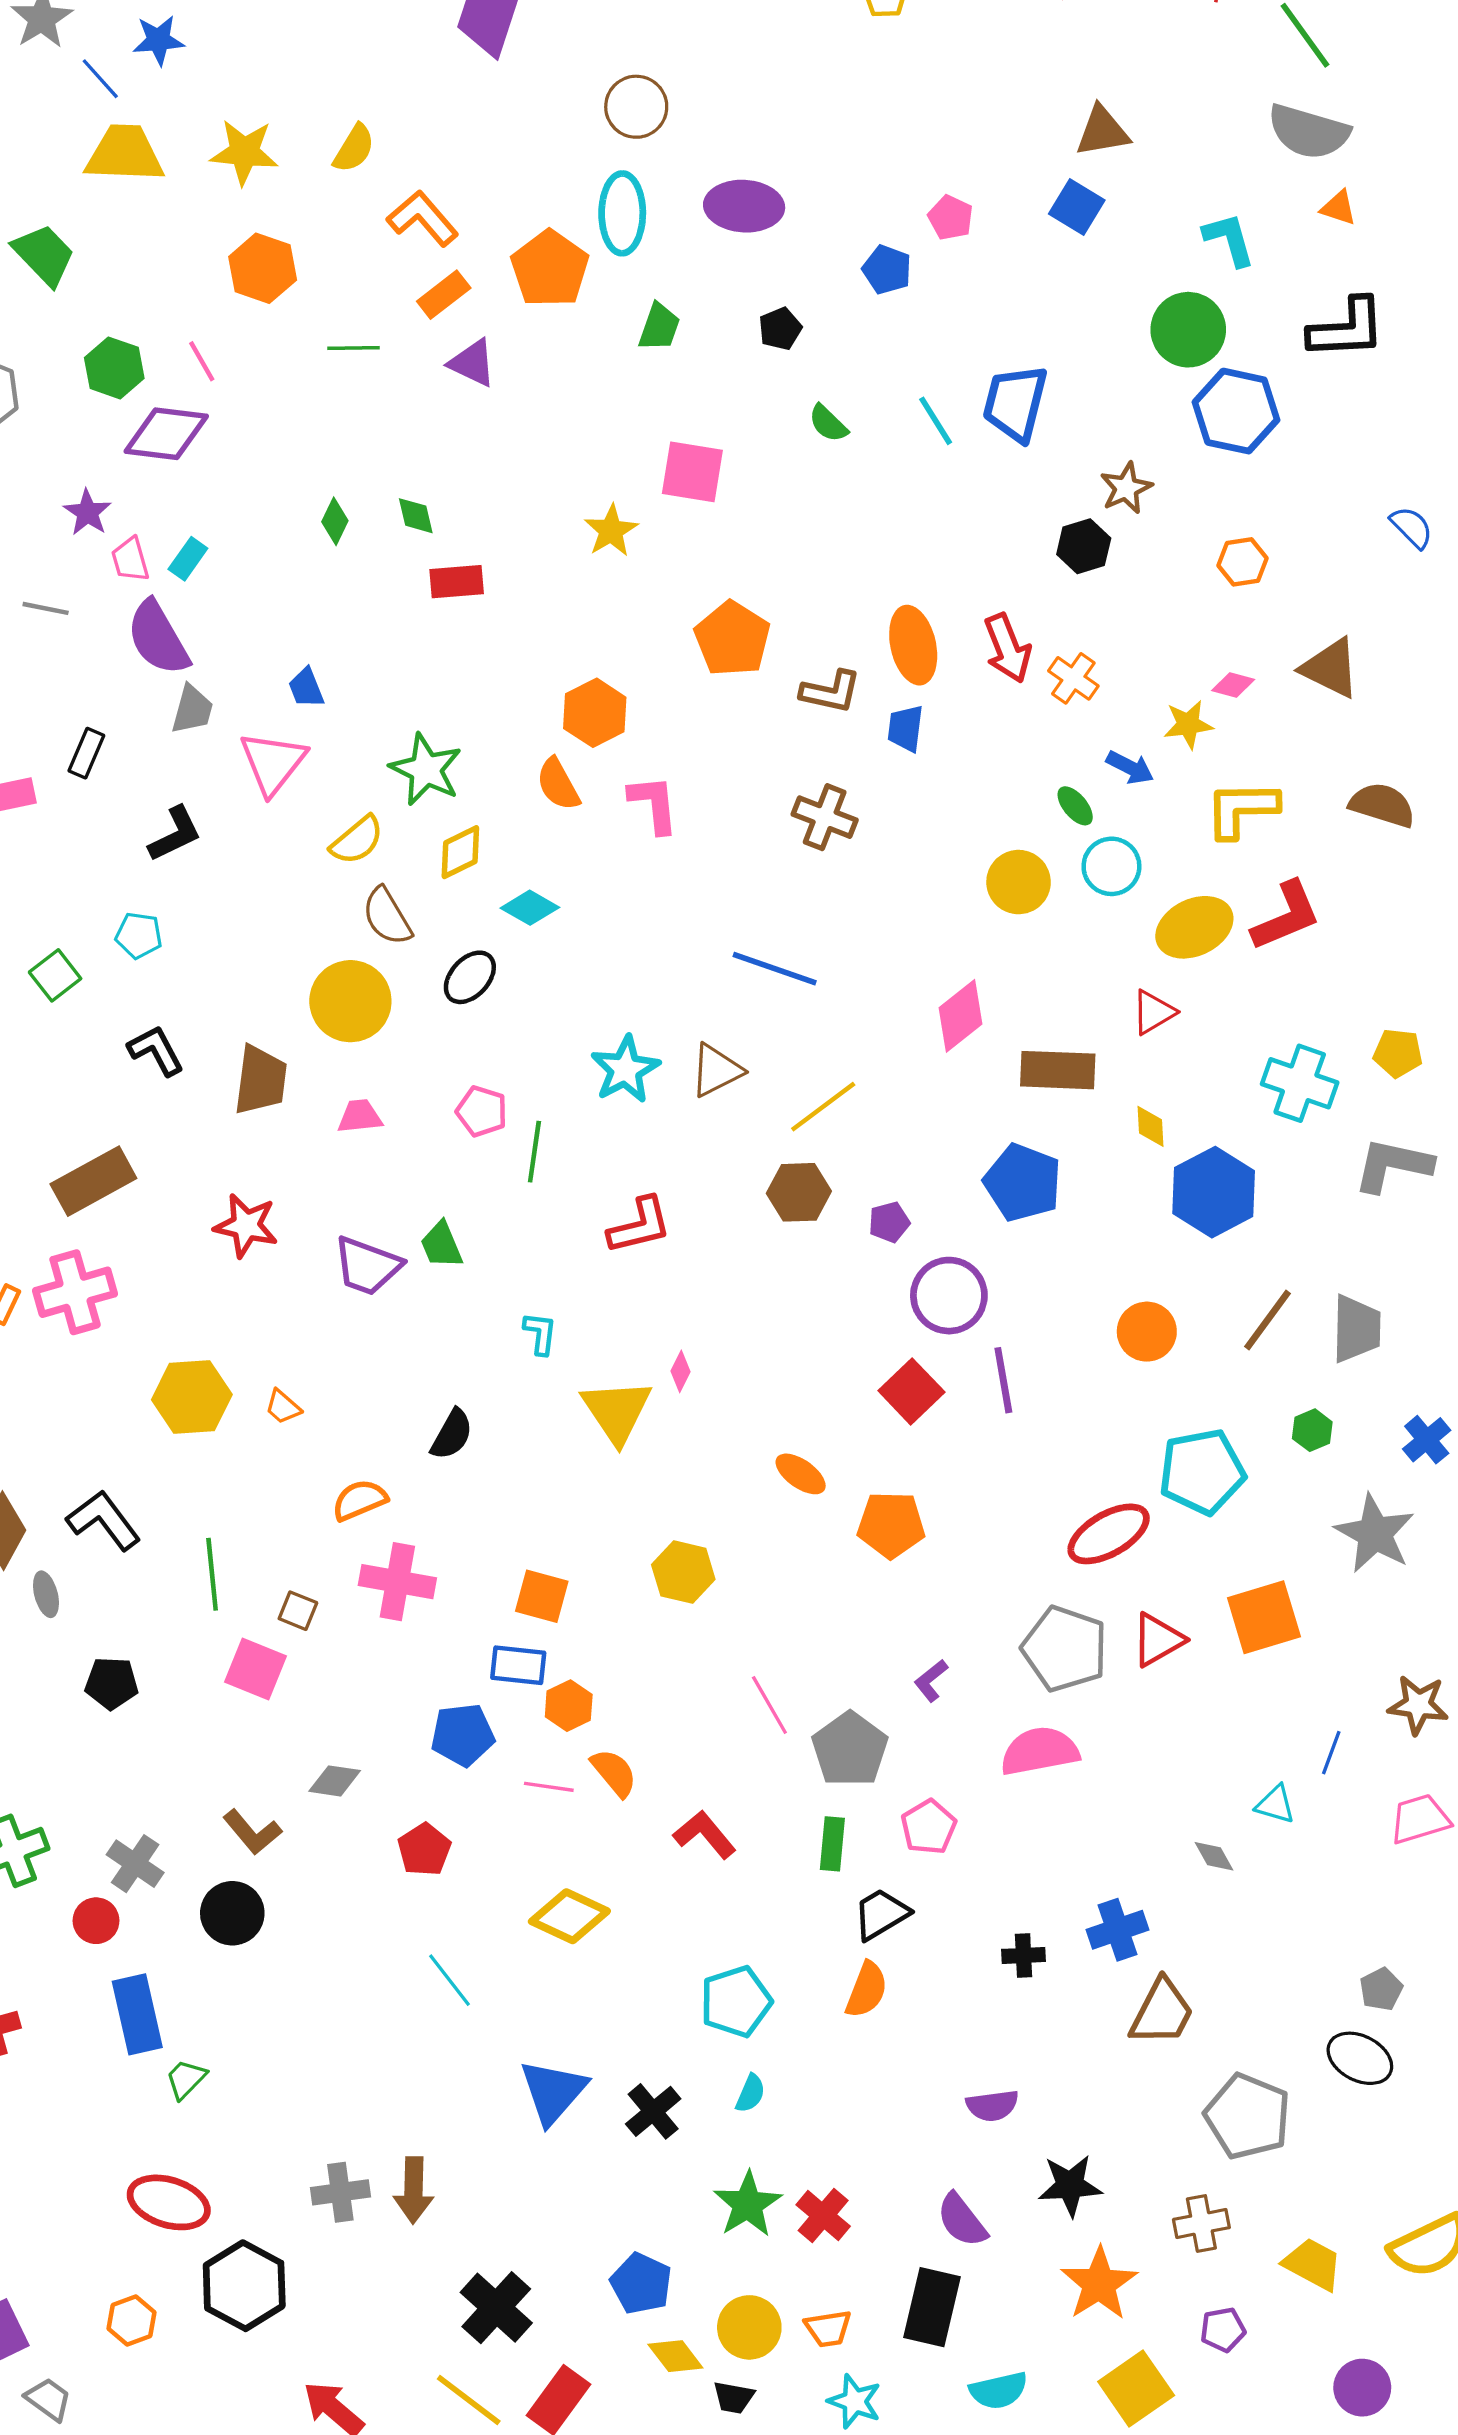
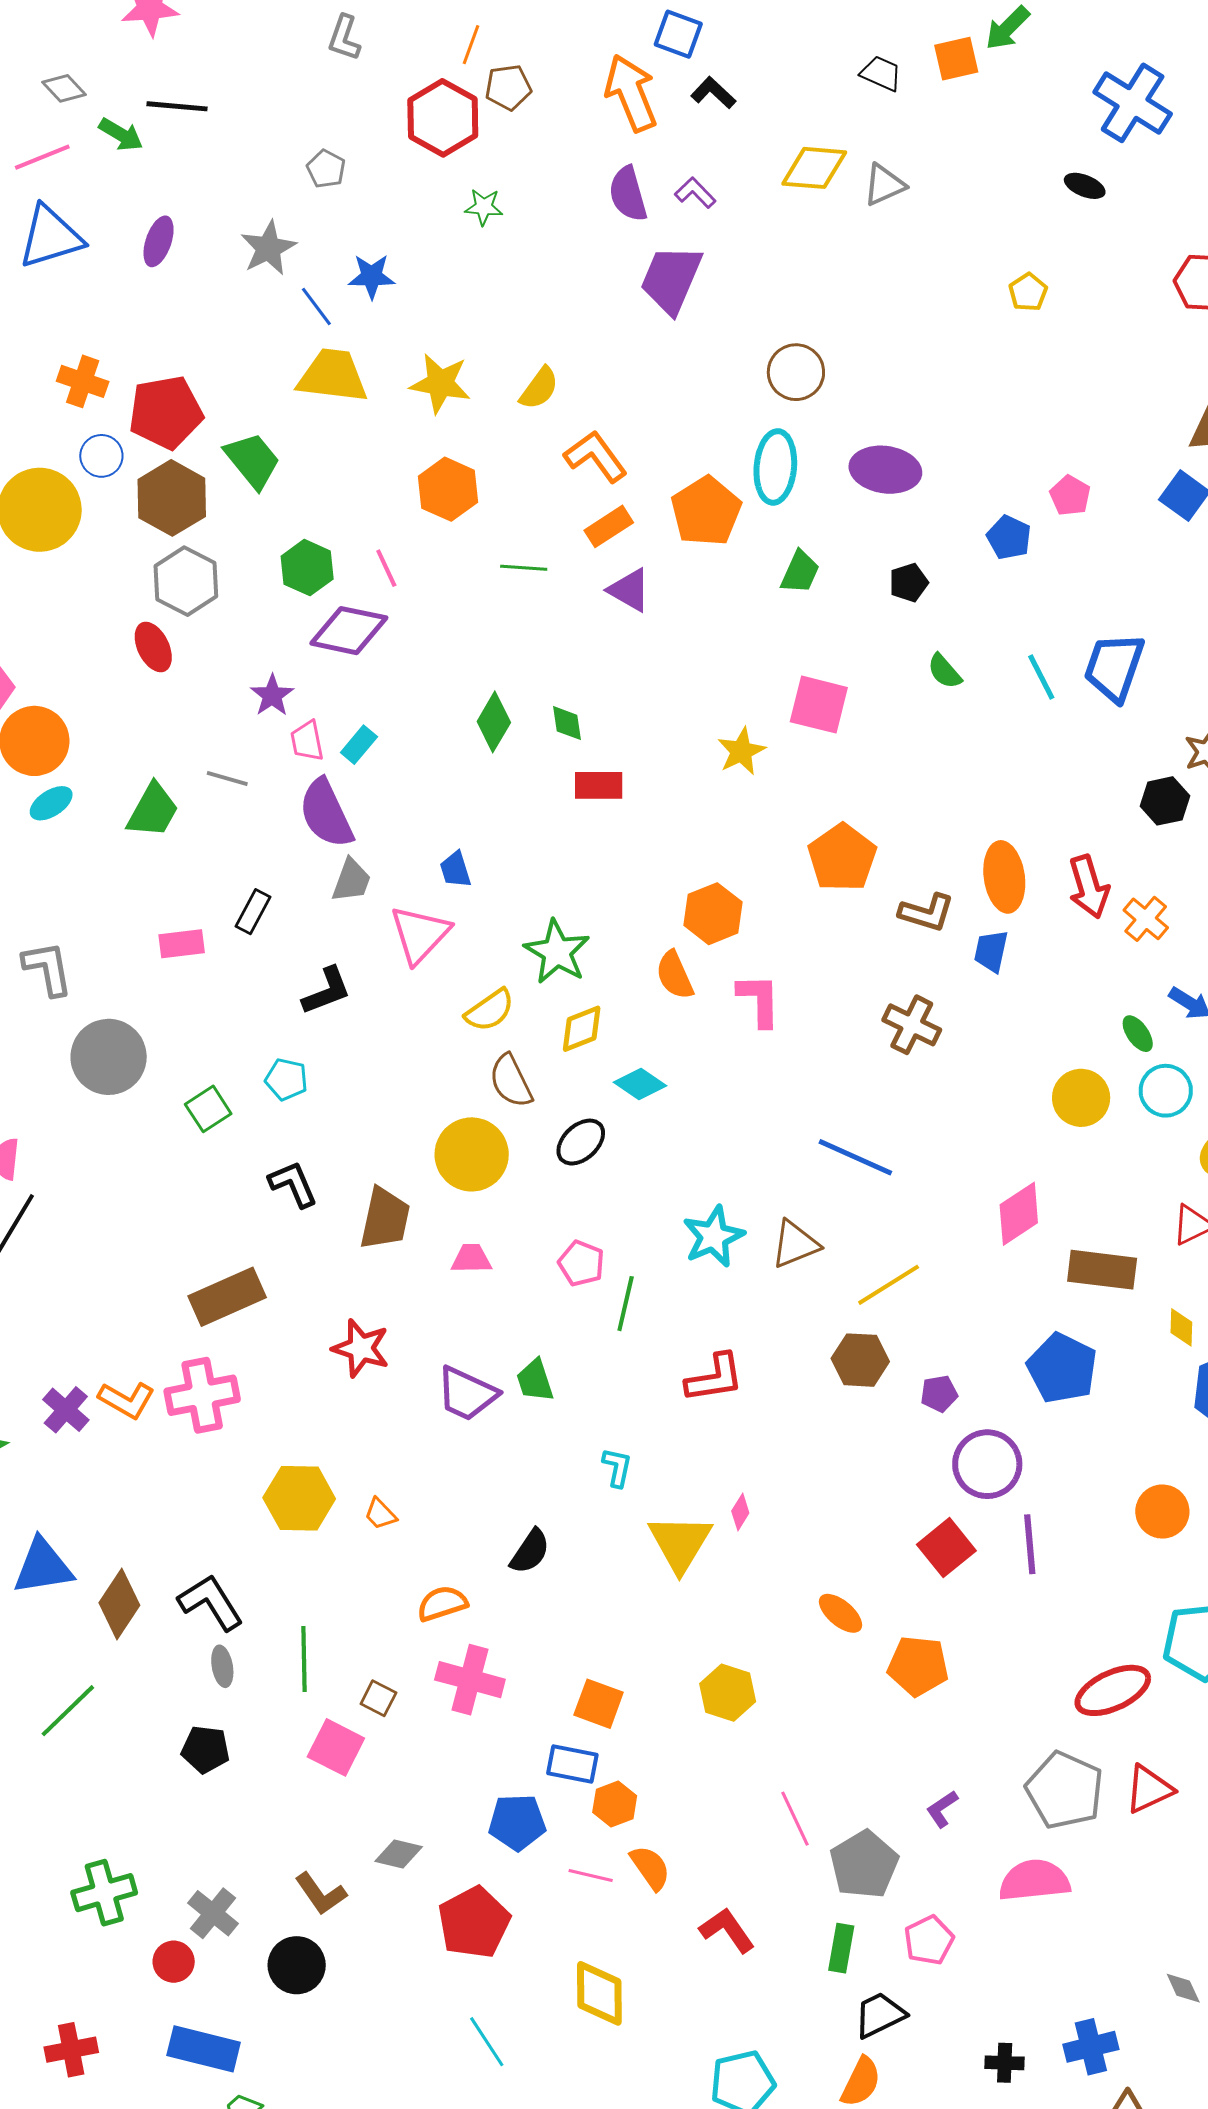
green diamond: (335, 521) -> (494, 722), size x1.4
gray ellipse: (46, 1594) -> (222, 1666), moved
red pentagon: (424, 1850) -> (474, 1922), size x1.5
yellow diamond: (569, 1916) -> (599, 1993), turned 60
blue rectangle: (137, 2014) -> (204, 2049), turned -68

